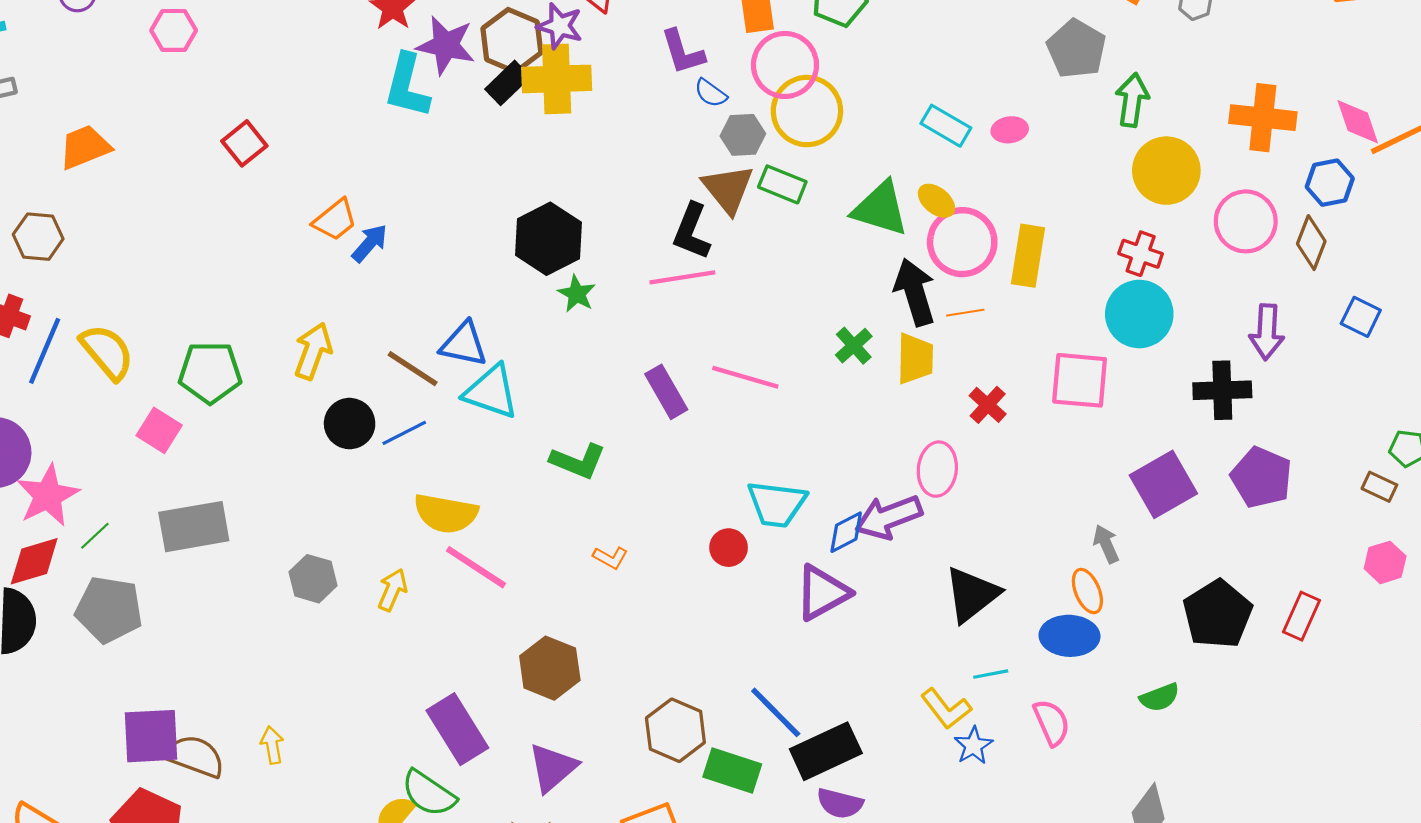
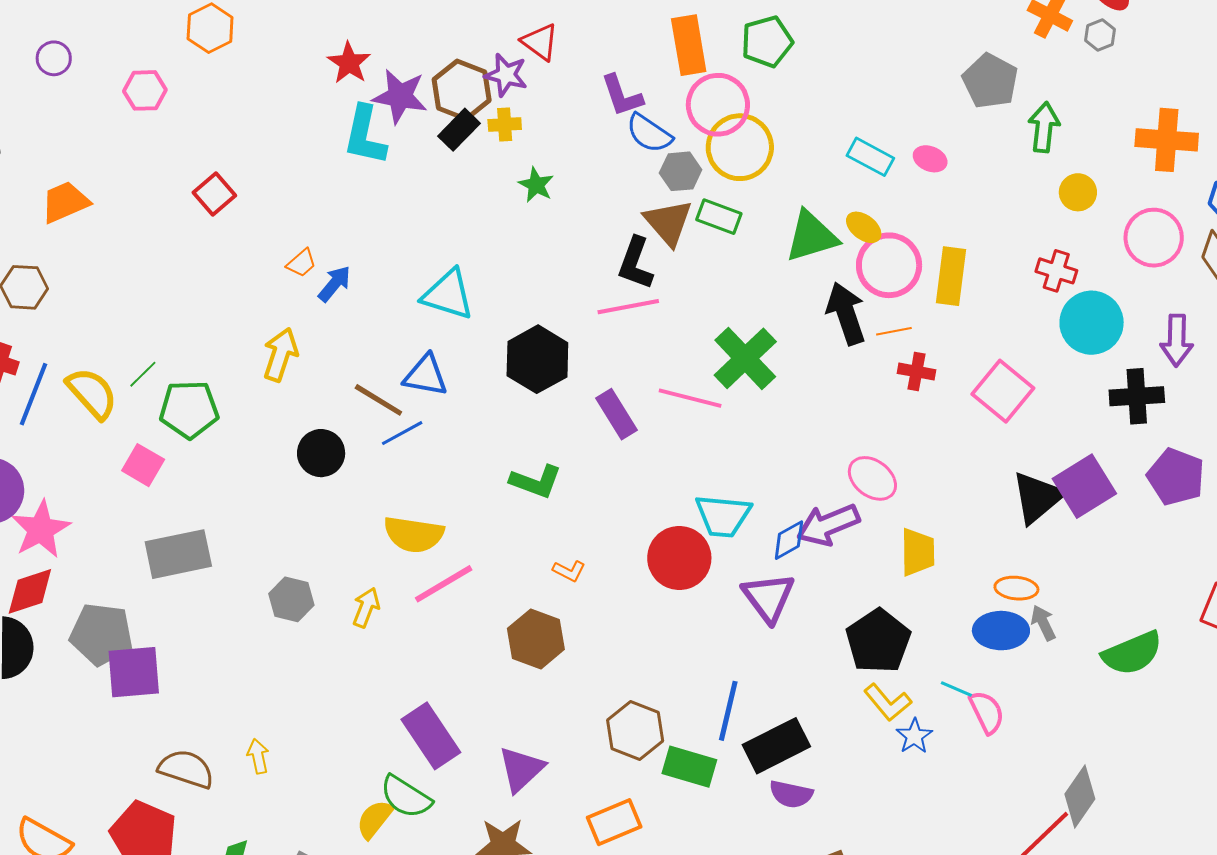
yellow cross: (557, 79) -> (505, 124), size x0.5
blue semicircle: (711, 93) -> (649, 133), size x1.5
pink ellipse: (1010, 130) -> (930, 159), turned 32
yellow circle: (1166, 171) -> (1078, 192), size x0.6
green triangle: (880, 209) -> (811, 236), turned -32
orange trapezoid: (335, 220) -> (301, 263), size x0.7
black hexagon: (548, 239) -> (537, 359), moved
green star: (577, 294) -> (536, 185), moved
cyan circle: (1139, 314) -> (1092, 323), moved
green cross: (854, 346) -> (745, 358), moved, size x1.8
yellow arrow: (313, 351) -> (280, 355), moved
yellow trapezoid: (915, 359) -> (918, 552), moved
pink square: (1080, 380) -> (1003, 391), turned 36
cyan triangle: (491, 392) -> (448, 295), moved
red cross: (988, 405) -> (916, 372), moved, turned -30
blue line: (404, 433) -> (402, 433), moved
pink ellipse: (937, 469) -> (872, 478), turned -57
green line: (95, 536) -> (143, 374), moved
gray arrow: (1106, 544) -> (1043, 623), moved
red circle: (729, 548) -> (679, 558), size x1.8
pink line: (476, 567) -> (444, 584), turned -62
orange ellipse: (1087, 591) -> (1016, 588), turned -60
purple triangle: (822, 593) -> (768, 597), turned -36
black triangle: (972, 594) -> (1037, 497), moved
black pentagon: (1218, 614) -> (878, 641), moved
brown hexagon: (550, 668) -> (536, 639), moved
cyan line: (991, 674) -> (956, 689), moved, turned 36
green semicircle: (1160, 697) -> (1132, 653), moved, size x1.6
blue line: (776, 712) -> (728, 711), turned 60
purple square: (151, 736) -> (134, 672), moved

